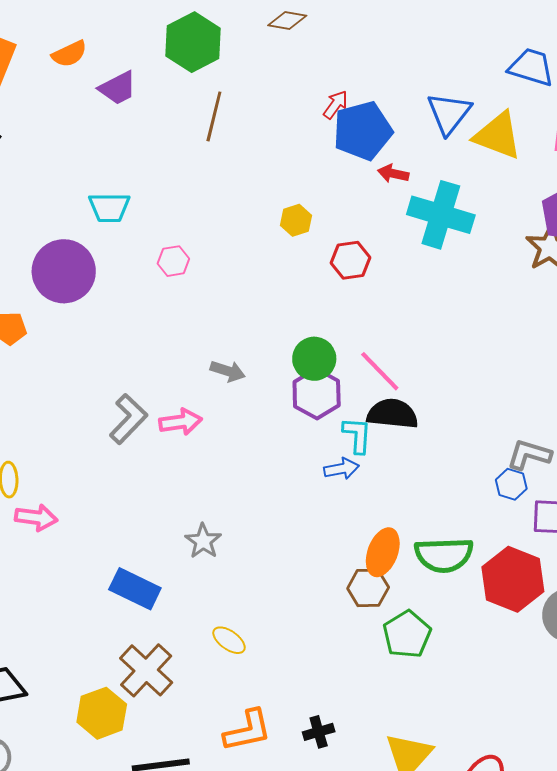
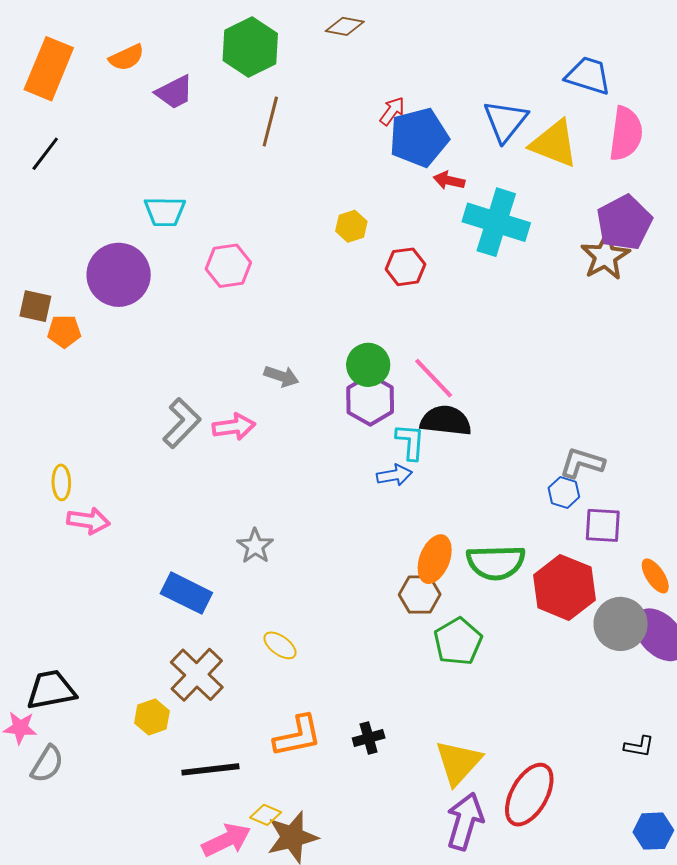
pink hexagon: (173, 261) -> (228, 266), size x1.4
yellow hexagon: (102, 713) -> (152, 717), size x0.7

